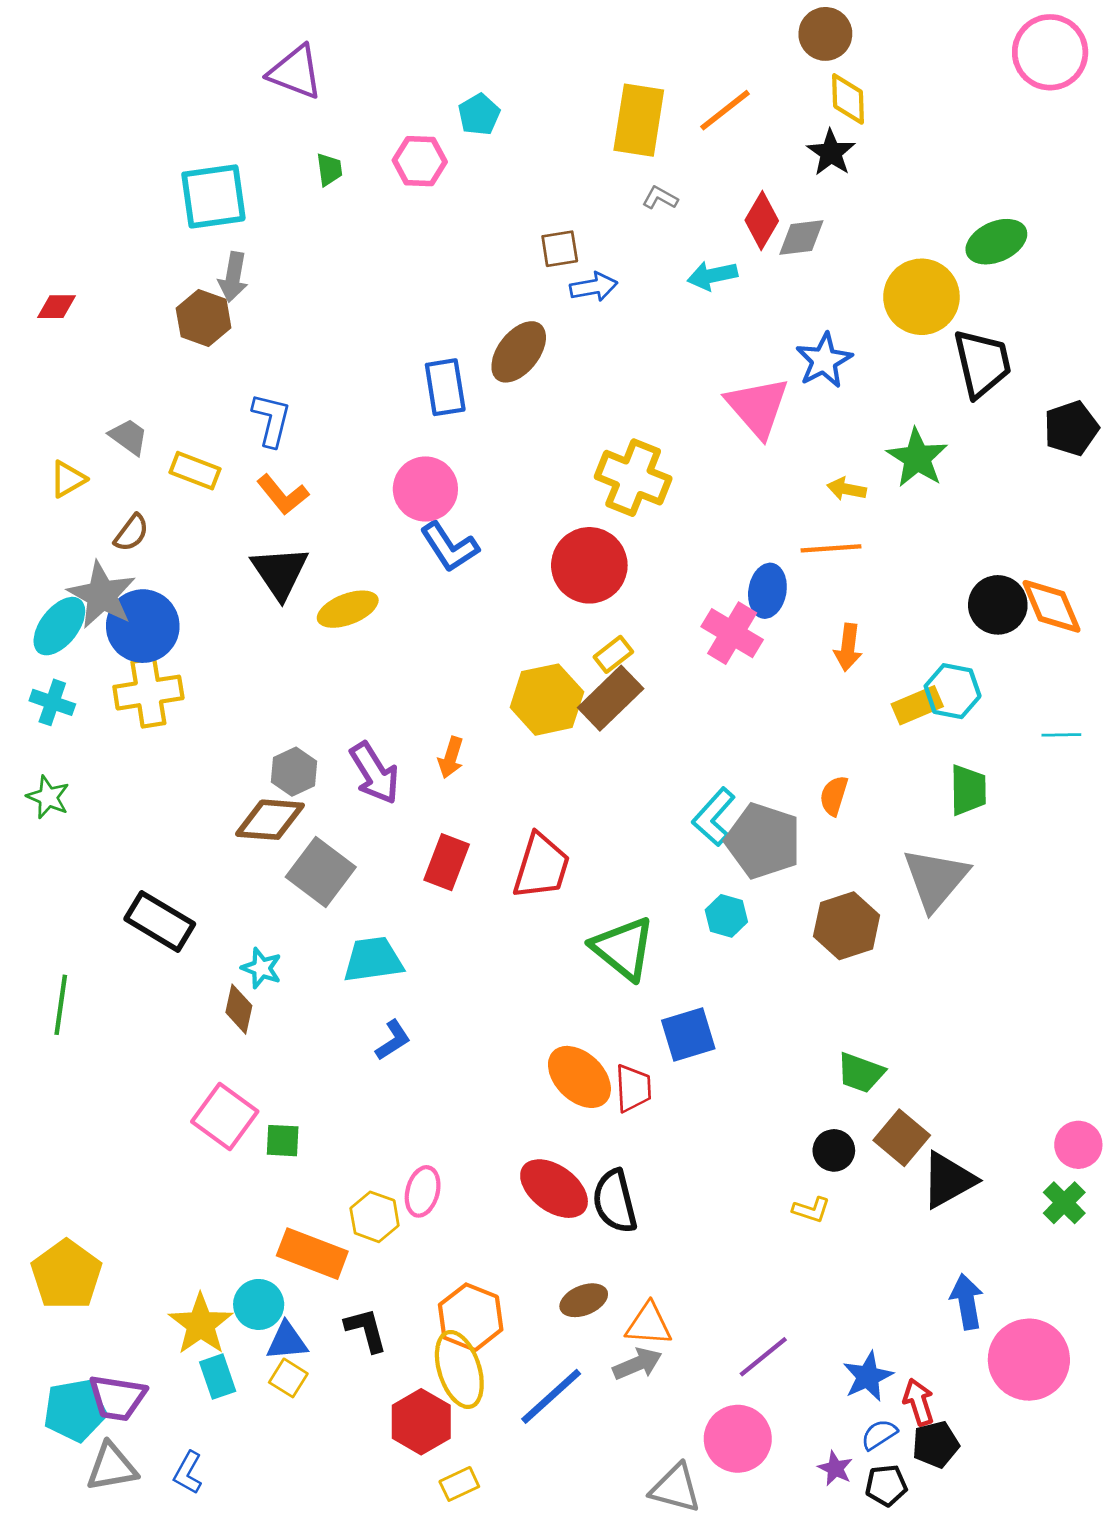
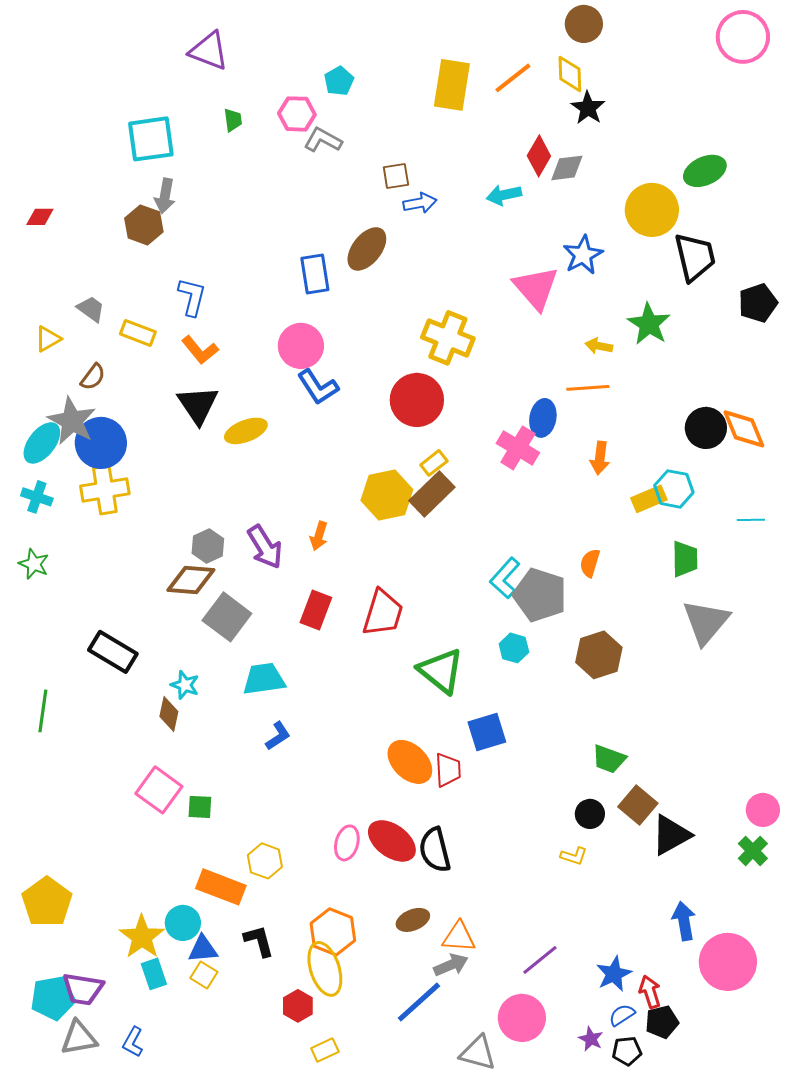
yellow diamond: (848, 99) -> (570, 74), moved
gray L-shape: (660, 198) -> (323, 140), moved, size x1.5
gray triangle: (936, 879) -> (706, 622), moved
pink ellipse: (423, 1191) -> (347, 843), moved
blue line: (551, 1396) -> (419, 1002), moved
red hexagon: (421, 1422) -> (298, 1006), size x0.7

